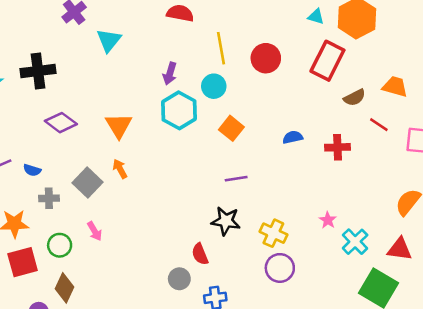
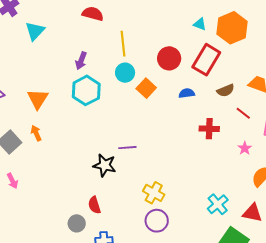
red circle: (266, 58) -> (169, 58), moved
cyan circle: (214, 86) -> (125, 73), moved
orange square: (231, 128) -> (146, 88), moved
blue semicircle: (293, 137) -> (187, 93), moved
pink star: (328, 220) -> (245, 148), moved
black star: (226, 221) -> (105, 165), moved

